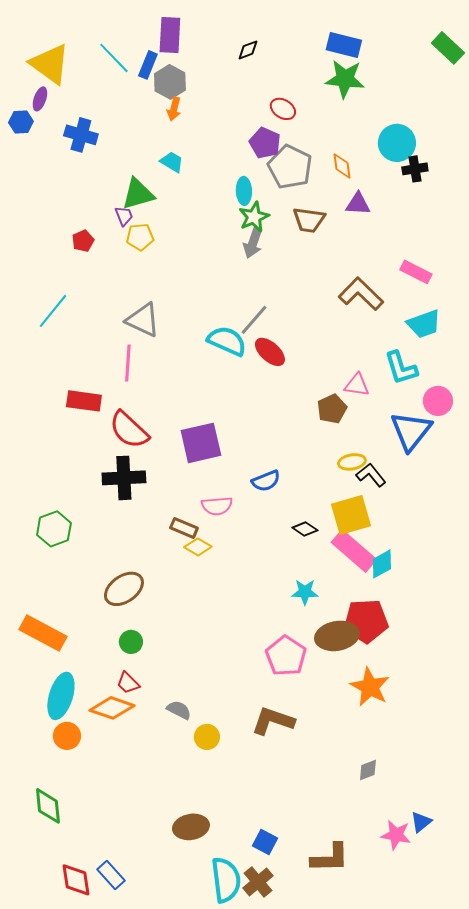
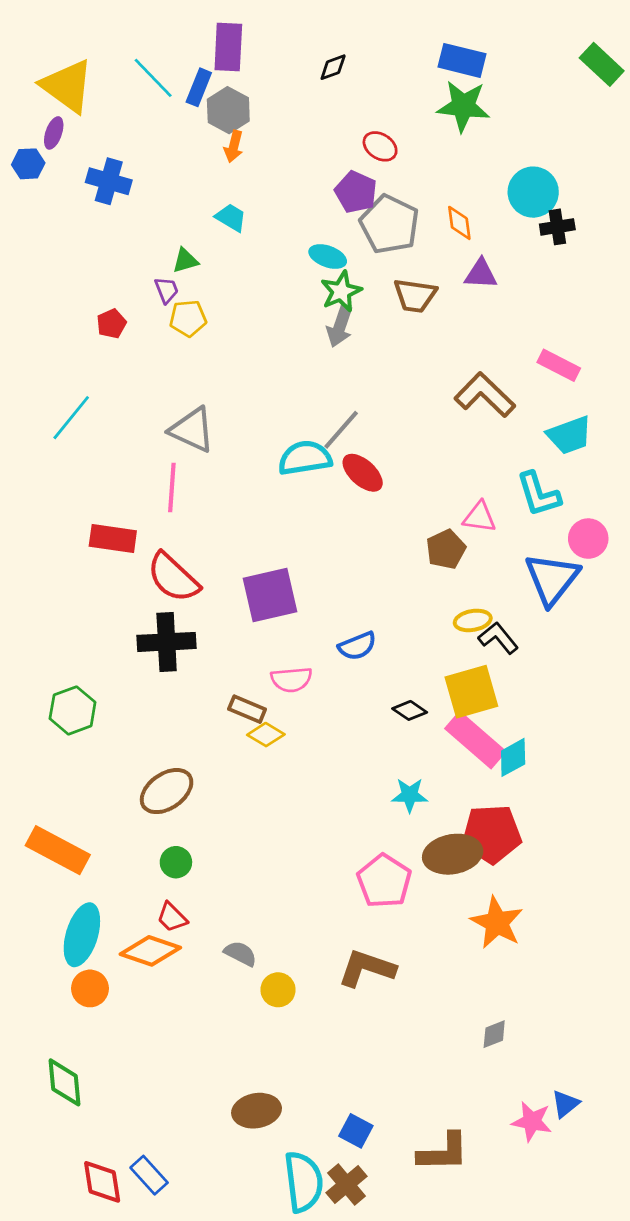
cyan ellipse: (244, 191) -> (328, 257), turned -68
green triangle: (138, 194) -> (185, 261), size x0.6
cyan semicircle: (227, 341) -> (305, 458), turned -33

